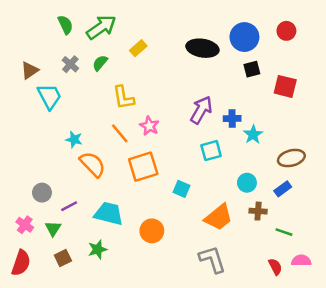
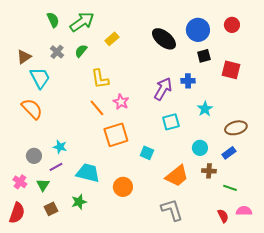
black ellipse: (202, 48) -> (164, 39), turned 30
blue cross: (232, 119) -> (188, 81), moved
cyan star: (74, 140) -> (60, 147), moved
orange semicircle: (93, 164) -> (32, 109), moved

